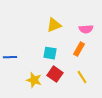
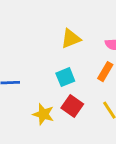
cyan square: (50, 53) -> (65, 77), turned -32

